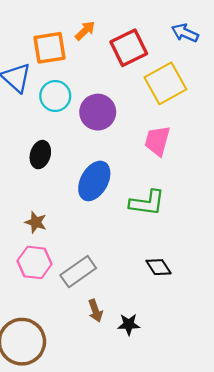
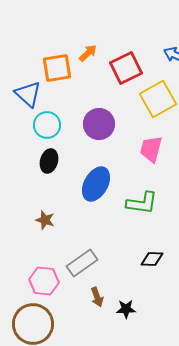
cyan circle: (55, 96) -> (47, 125), moved
pink hexagon: (35, 262) -> (44, 281), moved
black diamond: (159, 267) -> (152, 259), turned -55

